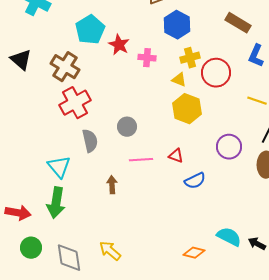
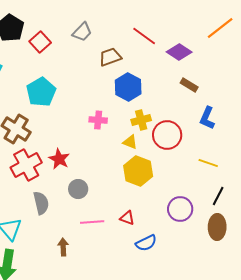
brown rectangle: (238, 23) -> (189, 85), size x0.7
red star: (119, 45) -> (59, 159), moved

